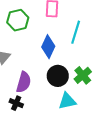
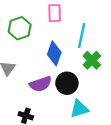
green cross: (83, 75) -> (92, 60), moved
purple semicircle: (24, 82) -> (41, 84), moved, turned 60

